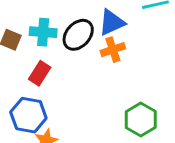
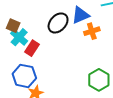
cyan cross: (43, 32) -> (19, 37), moved, turned 36
orange cross: (113, 50) -> (92, 31), moved

